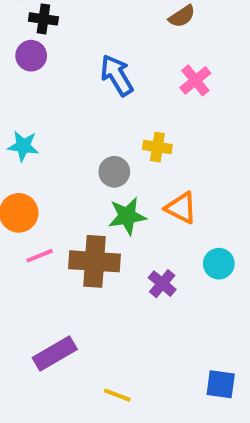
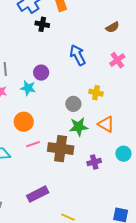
purple circle: (31, 56) -> (41, 73), moved
purple cross: (162, 284) -> (94, 162), turned 32

